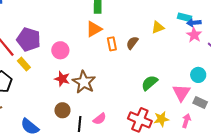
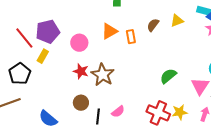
orange triangle: (94, 29) -> (109, 31), moved
purple pentagon: (29, 39) -> (48, 32), turned -30
brown semicircle: (132, 43) -> (153, 25), moved
yellow rectangle: (24, 64) -> (43, 56), turned 72

